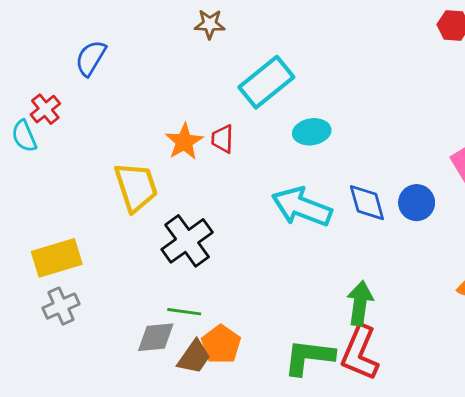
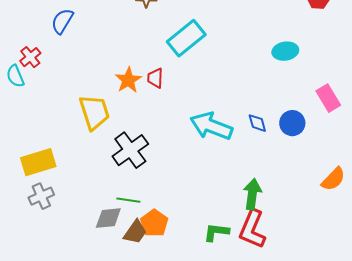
cyan ellipse: (312, 132) -> (285, 51), moved
blue diamond: (367, 203) -> (257, 123), size x0.7
green L-shape: (309, 357) -> (216, 232), size x0.7

